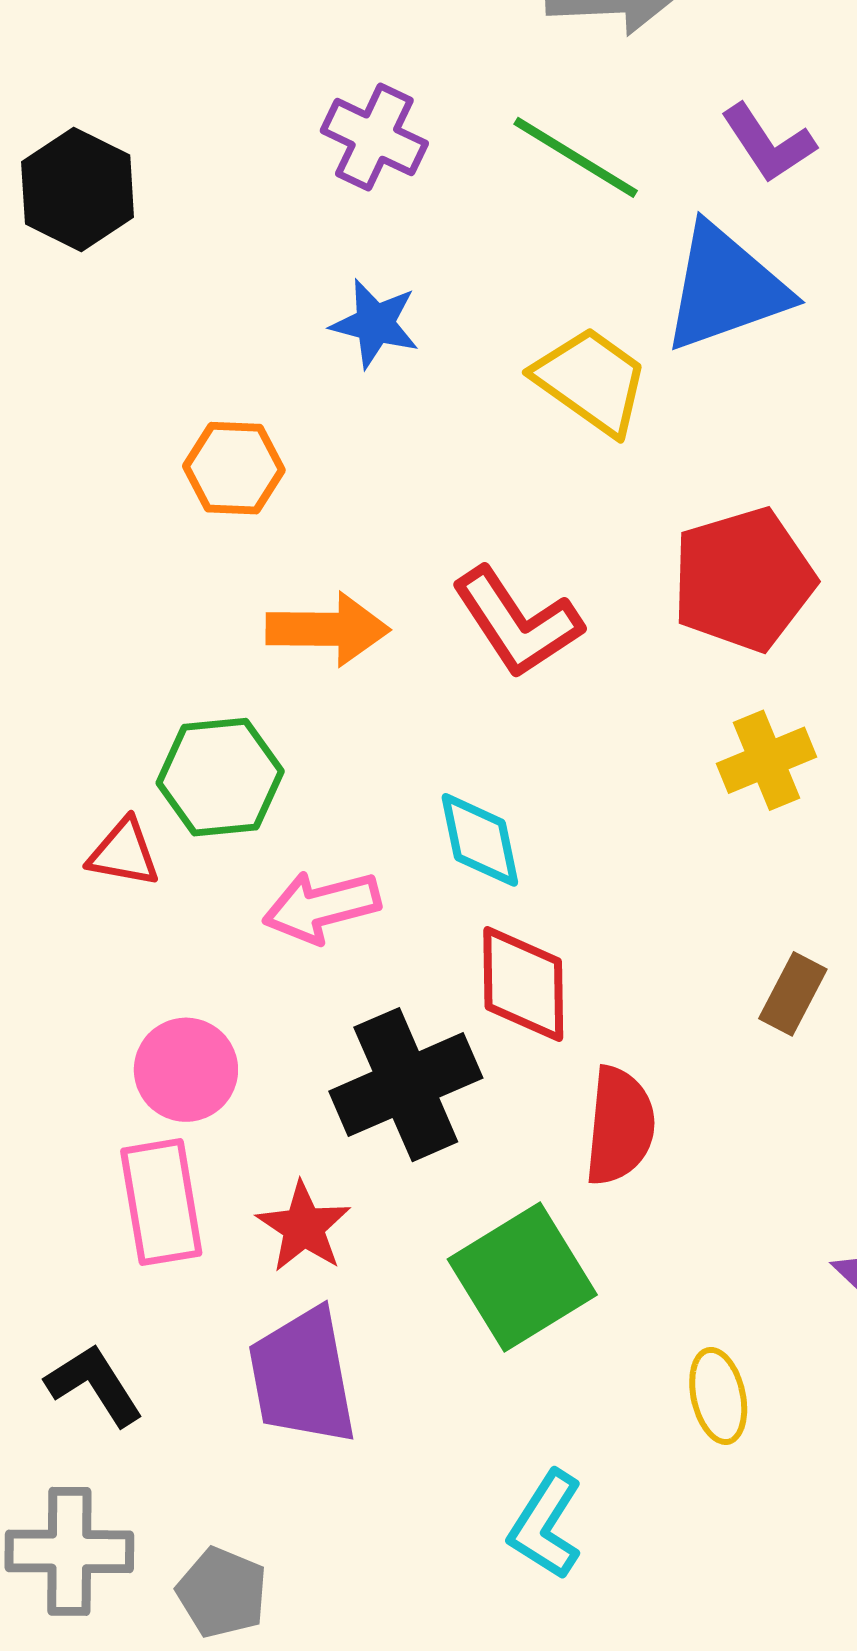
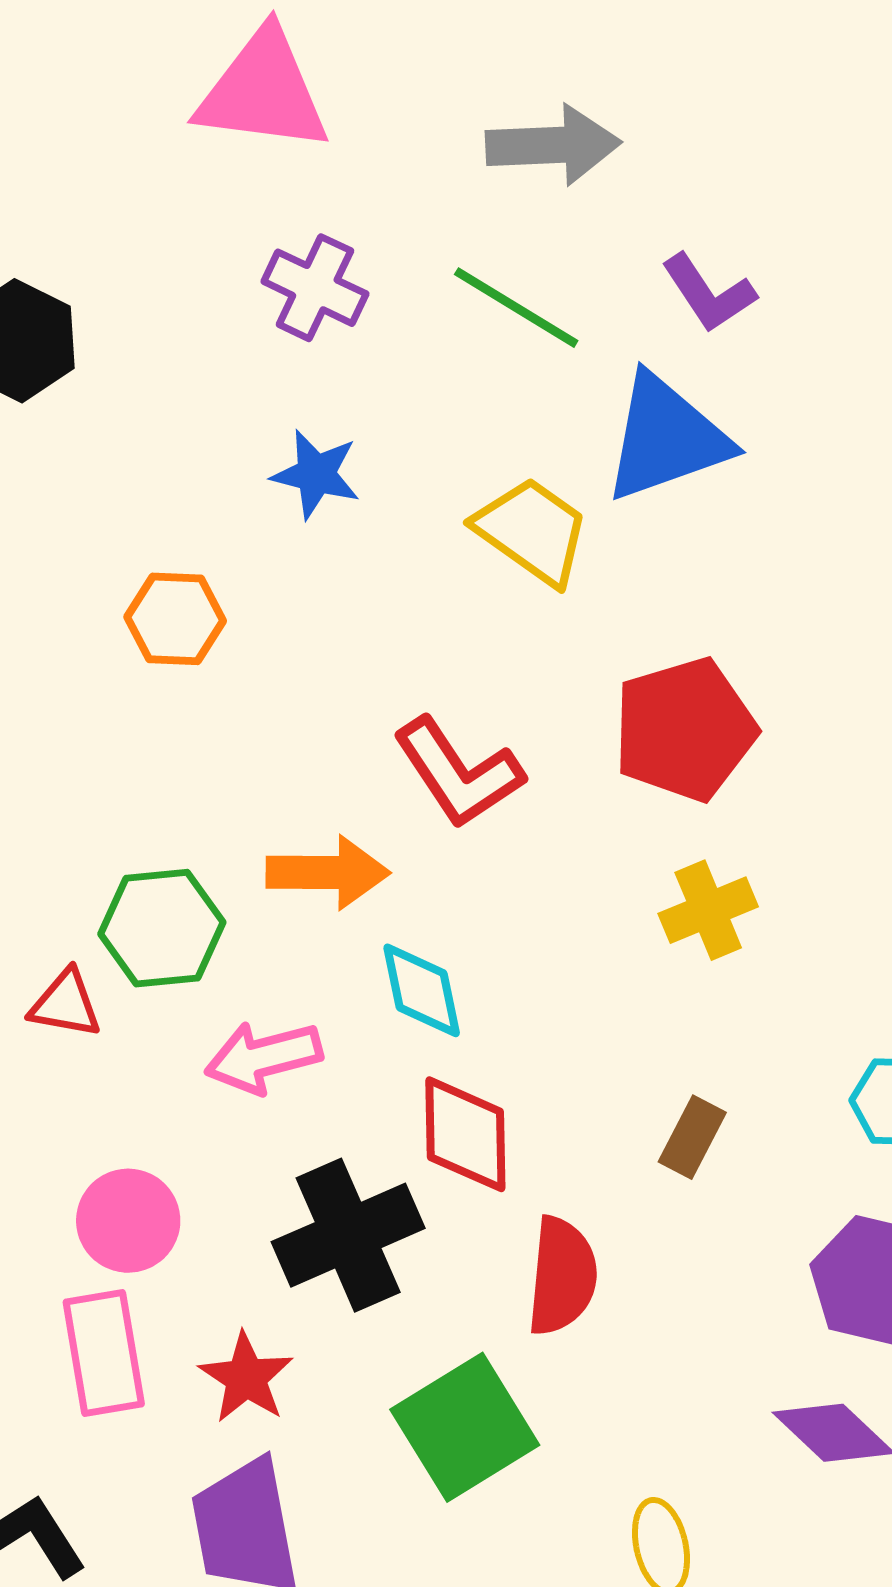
orange arrow: (328, 629) -> (328, 873), moved
brown rectangle: (793, 994) -> (692, 1137), moved

